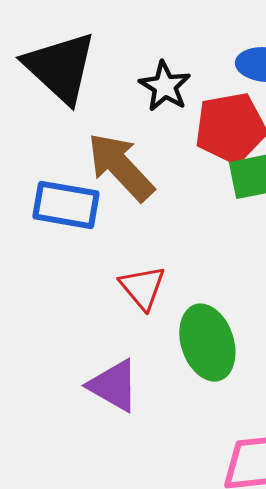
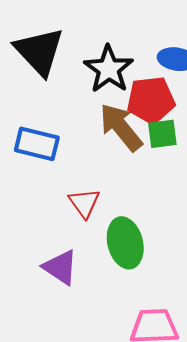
black star: (165, 86) -> (109, 69), size x1.4
brown arrow: (121, 167) -> (121, 127), moved

